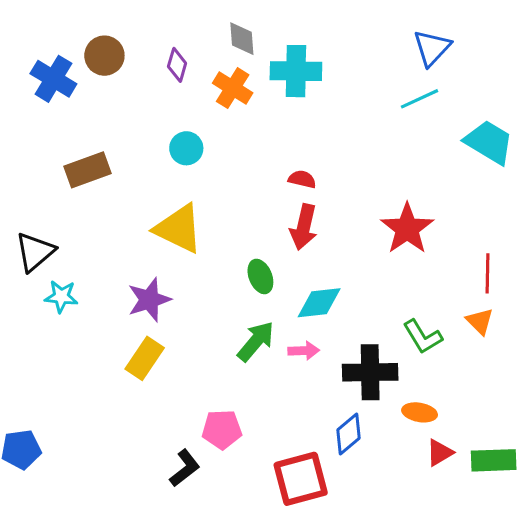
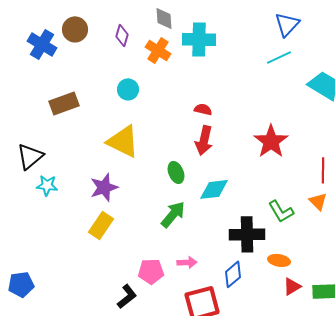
pink arrow: (304, 351) -> (187, 262), moved

